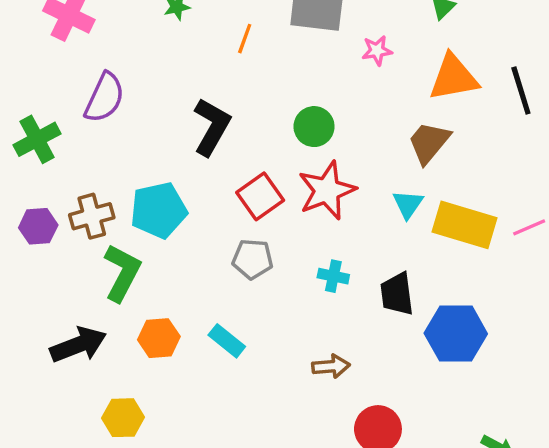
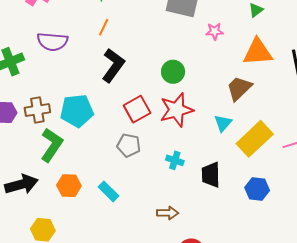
orange line: (245, 39) -> (104, 27), moved
purple semicircle: (104, 98) -> (52, 42), turned 64
yellow rectangle: (464, 225) -> (255, 139), turned -66
blue hexagon: (456, 333) -> (257, 189), moved, size x0.7

